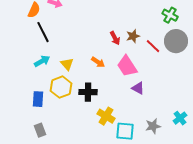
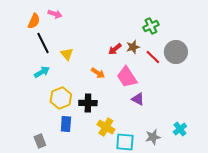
green cross: (170, 15) -> (151, 26), moved, turned 35
red arrow: (115, 38) -> (115, 49), turned 80
yellow triangle: (67, 64) -> (67, 54), moved
blue rectangle: (38, 99) -> (66, 124), moved

